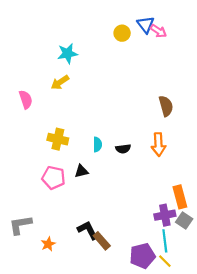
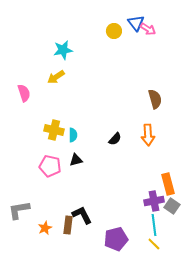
cyan semicircle: (97, 144) -> (73, 135), moved
black semicircle: (123, 149) -> (115, 139), turned -40
brown rectangle: (102, 241) -> (68, 225), moved, turned 48
purple pentagon: (142, 256) -> (116, 239), moved

